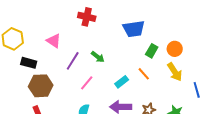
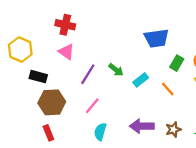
red cross: (87, 17) -> (65, 25), moved
cyan rectangle: (122, 82) -> (141, 80), moved
pink line: (87, 83) -> (92, 106), moved

